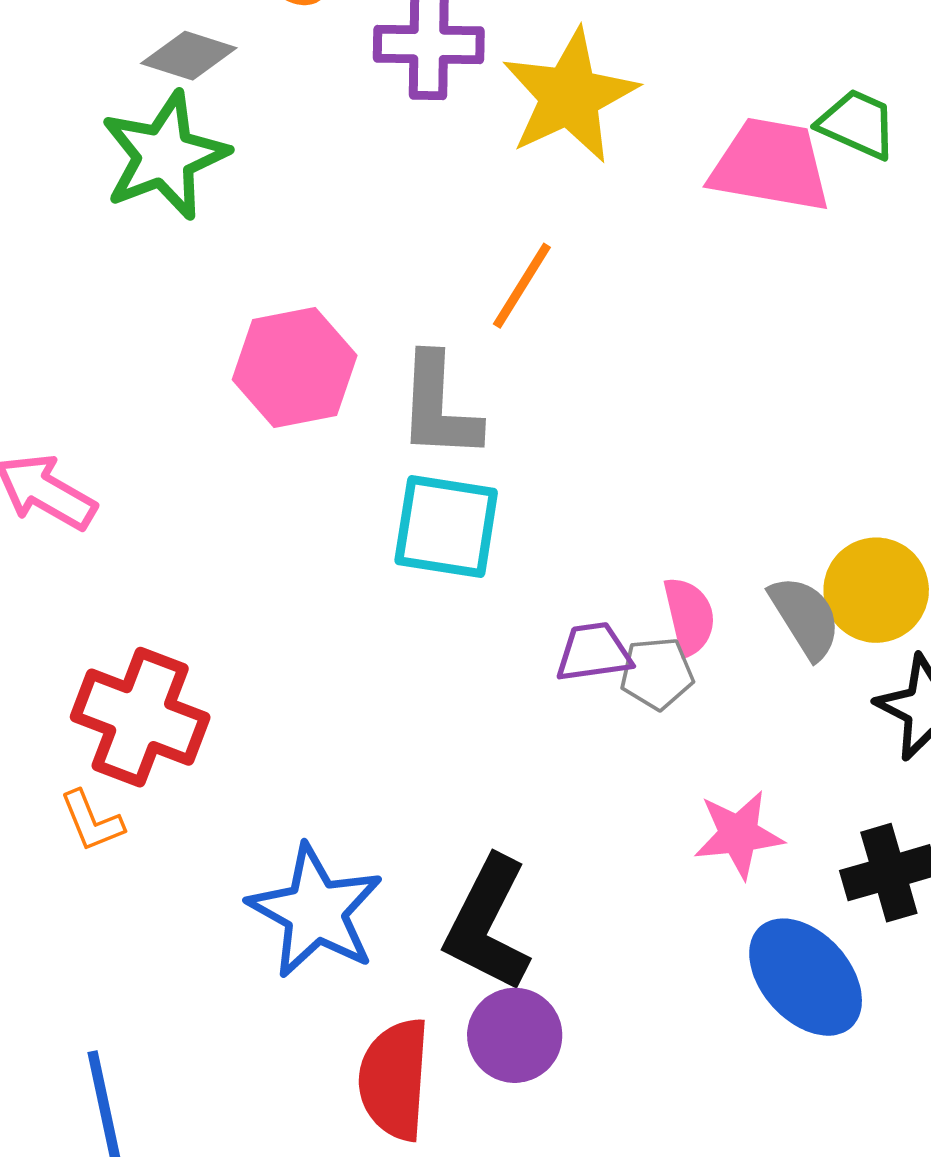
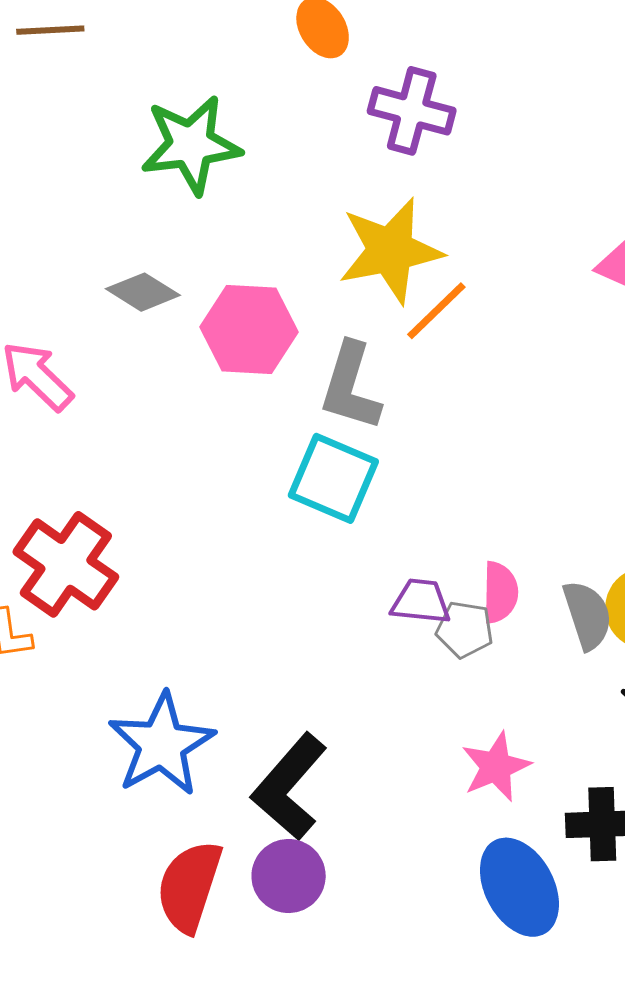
gray diamond: (189, 56) -> (143, 292), moved
yellow star: (570, 96) -> (390, 251), moved
pink star: (739, 834) -> (496, 767), turned -30

